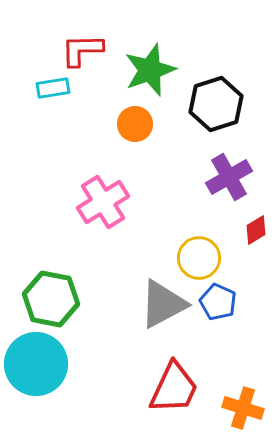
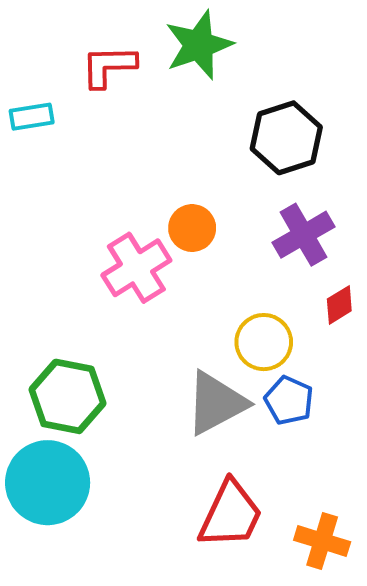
green star: (150, 70) -> (199, 45), moved
cyan rectangle: (53, 88) -> (32, 117), moved
orange circle: (135, 124) -> (192, 228), moved

